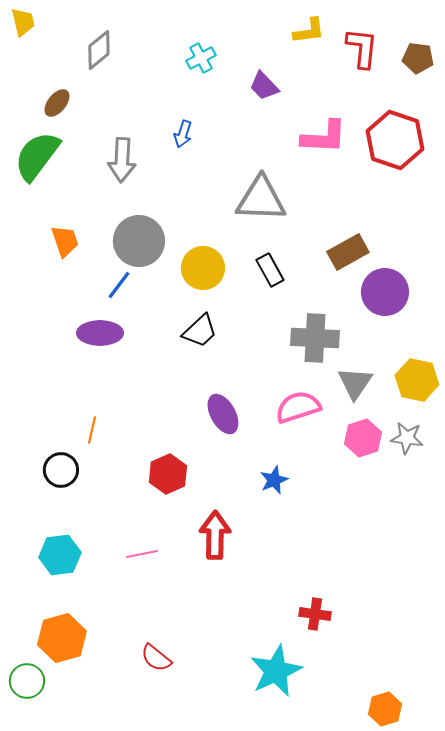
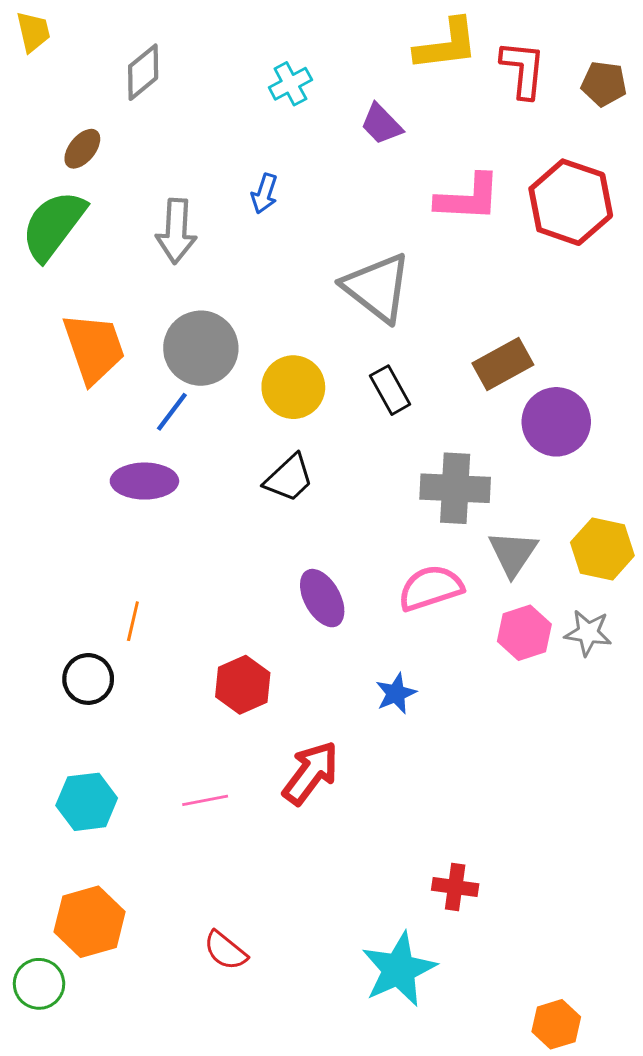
yellow L-shape: (309, 31) -> (446, 45), size x1.4
gray triangle: (261, 199) -> (377, 287), turned 36
orange trapezoid: (65, 241) -> (94, 348), size x1.6
red arrow: (215, 535) -> (311, 773), turned 36

